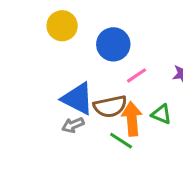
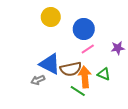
yellow circle: (62, 26) -> (51, 17), moved
blue circle: (113, 44) -> (84, 29), moved
gray arrow: (73, 125) -> (38, 80), moved

